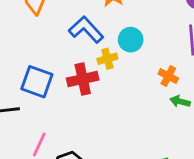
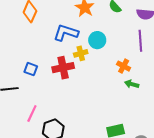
blue L-shape: (86, 30) -> (66, 33), turned -30
blue square: (37, 82) -> (31, 69), size x0.6

